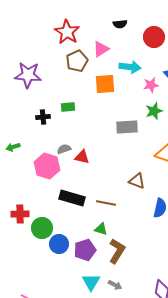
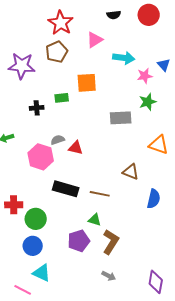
red circle: (154, 37) -> (149, 15), moved
brown pentagon: (77, 61) -> (57, 52), moved
orange square: (105, 84) -> (87, 83), moved
blue circle: (59, 244) -> (33, 246), moved
cyan triangle: (91, 282) -> (42, 273), moved, turned -36

